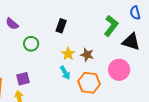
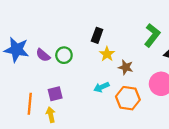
purple semicircle: (12, 24) -> (43, 55), moved
yellow star: (68, 54) -> (107, 54), moved
cyan arrow: (65, 73) -> (101, 87), turned 96

